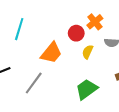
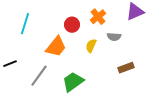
red circle: (76, 33) -> (72, 25), moved
green trapezoid: (87, 89) -> (73, 82), moved

